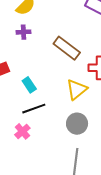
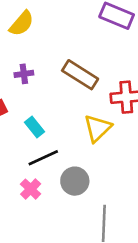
purple cross: (23, 32) -> (24, 74), moved
gray circle: (77, 124) -> (75, 181), moved

